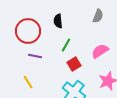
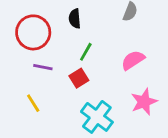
red square: (74, 64) -> (79, 78), moved

